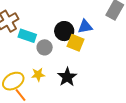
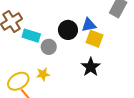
yellow square: (75, 43) -> (94, 39), moved
black star: (67, 77) -> (91, 67), moved

